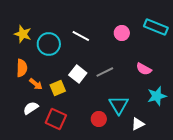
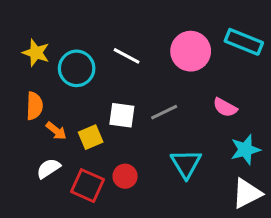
pink circle: (122, 33) -> (191, 51), size x1.6
white square: (78, 74) -> (122, 115), turned -30
red circle: (99, 119) -> (125, 176), moved
white triangle: (138, 124) -> (247, 193), moved, size x1.5

